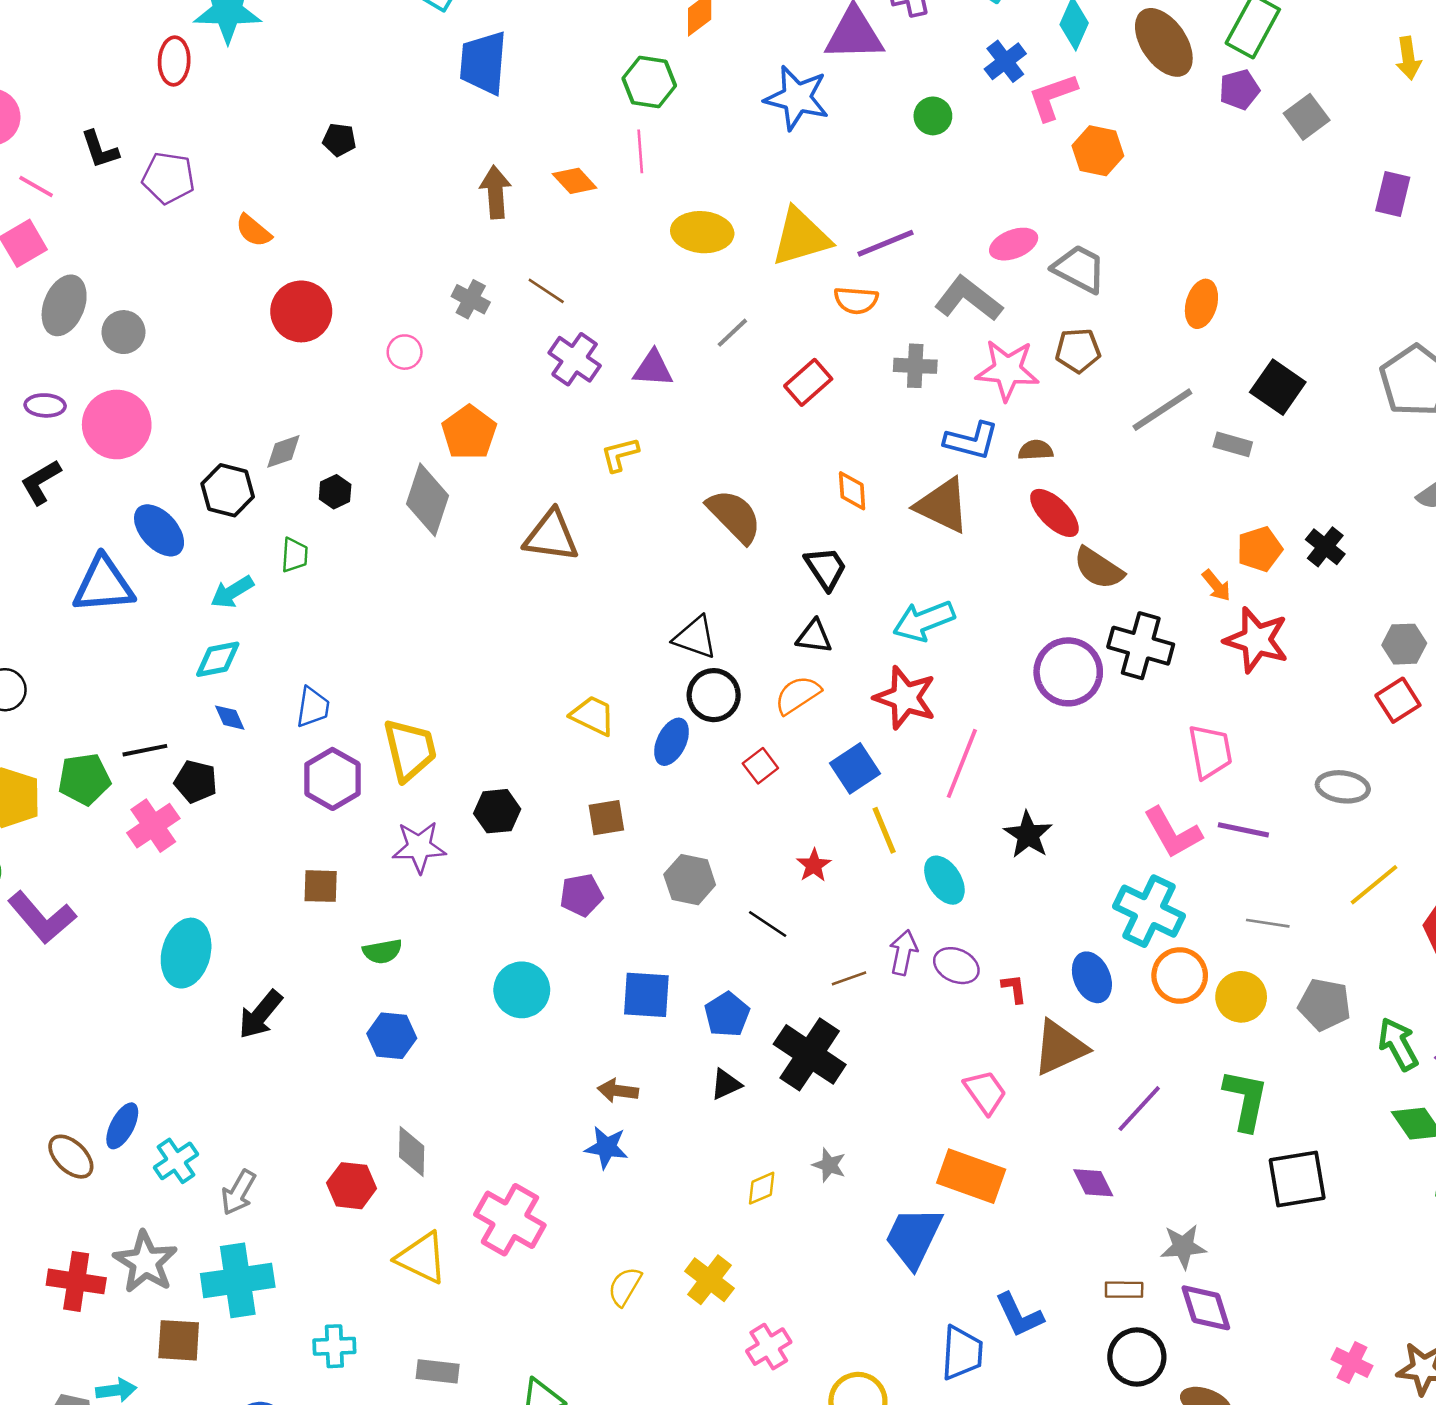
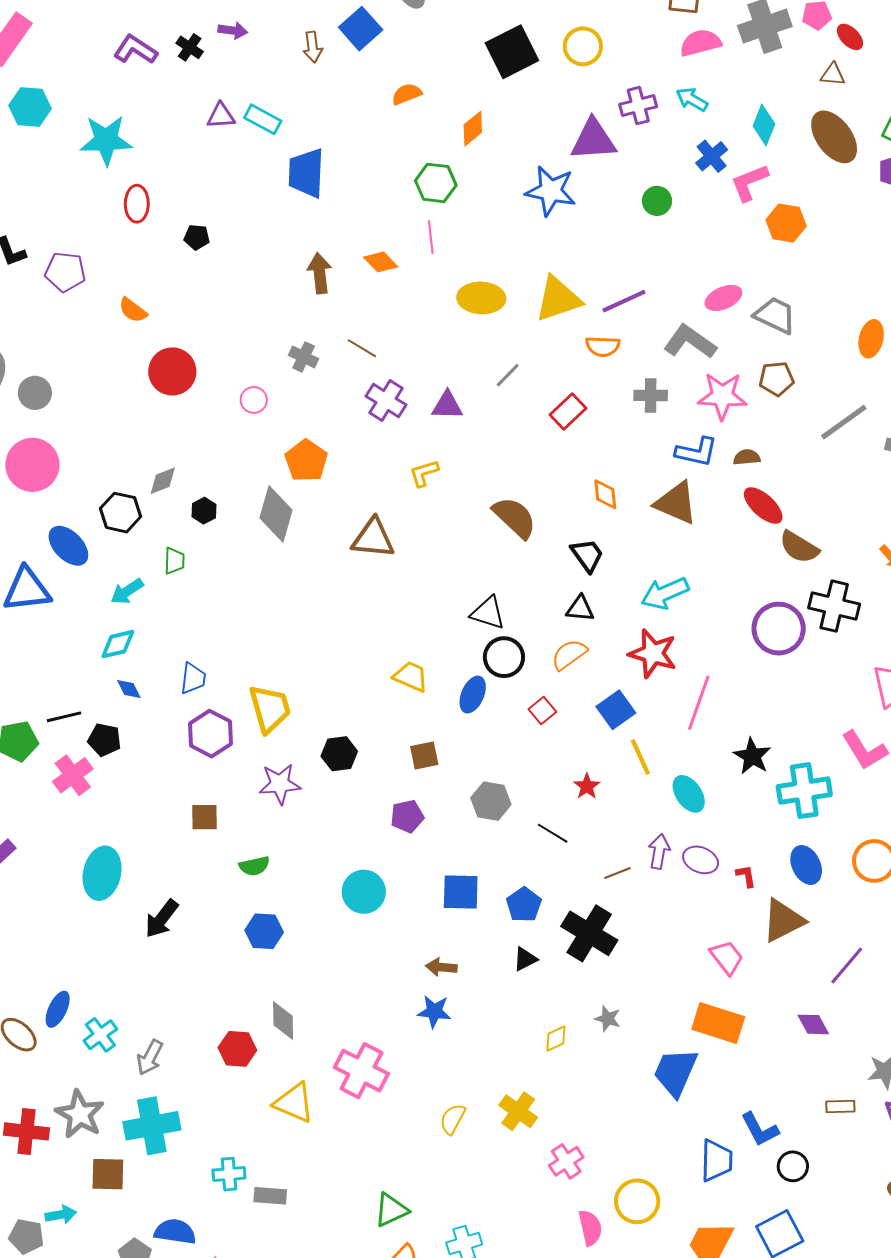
red ellipse: (174, 61) -> (137, 204), moved
cyan cross: (1149, 911) -> (804, 791), moved, turned -32
black circle: (1137, 1357) -> (793, 1166), moved, size x0.7
gray rectangle: (438, 1371) -> (270, 1196), moved

